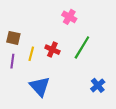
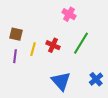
blue triangle: (40, 86) -> (61, 81), moved

